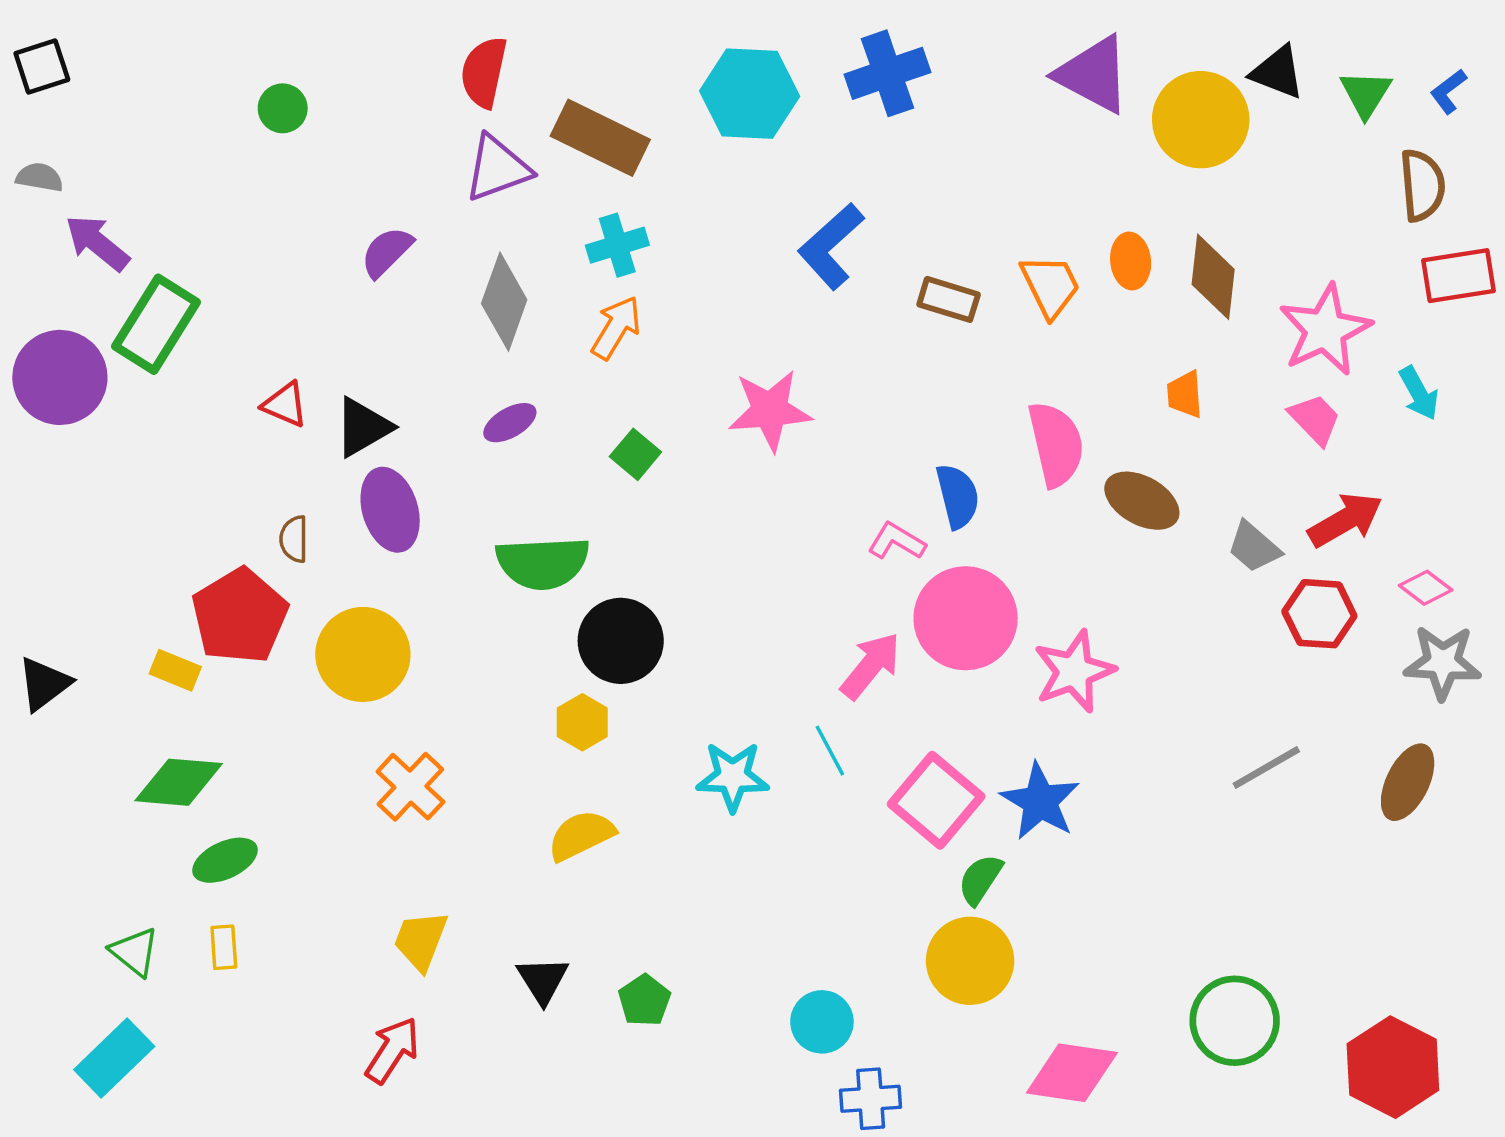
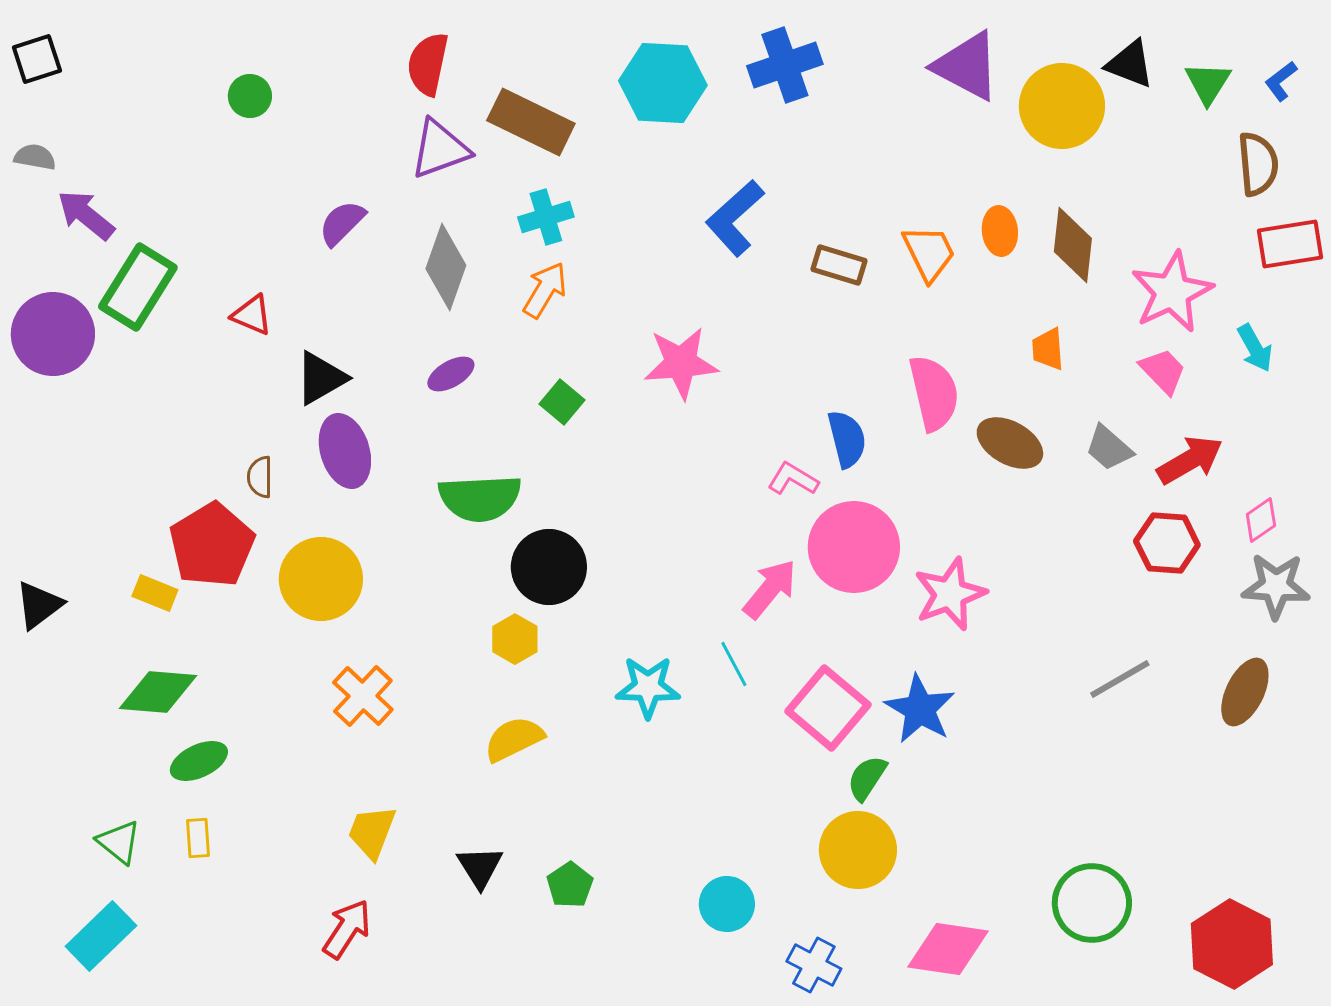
red triangle: (285, 405) -> (252, 315), moved
gray trapezoid: (1254, 547) -> (1109, 448), moved
pink diamond: (1426, 588) -> (1261, 520), turned -72
blue cross: (871, 1099) -> (814, 965), moved, turned 32

